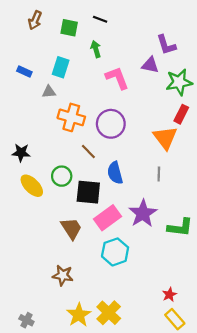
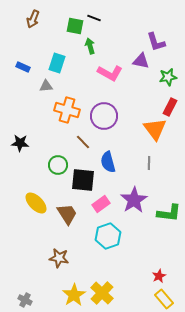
green square: (69, 28) -> (75, 26), moved
pink L-shape: (117, 78) -> (110, 73), turned 140
green star: (179, 82) -> (168, 77), size x0.7
yellow ellipse: (32, 186) -> (36, 203), moved
pink rectangle: (108, 218) -> (101, 204), size x0.7

